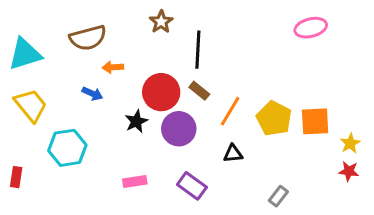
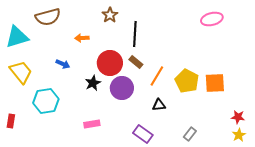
brown semicircle: (88, 38) -> (48, 17), moved
orange arrow: (113, 67) -> (82, 38), moved
yellow star: (350, 143) -> (239, 135), moved
purple rectangle: (192, 186) -> (143, 134), moved

